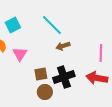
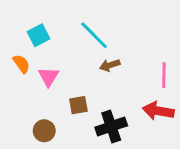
black cross: (64, 77) -> (111, 126), moved
brown circle: (45, 92) -> (44, 131), moved

